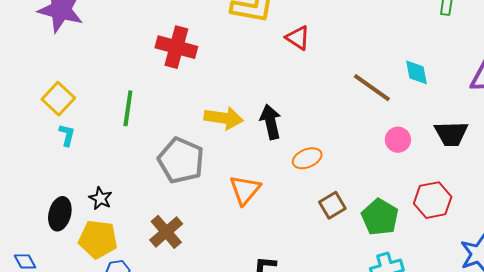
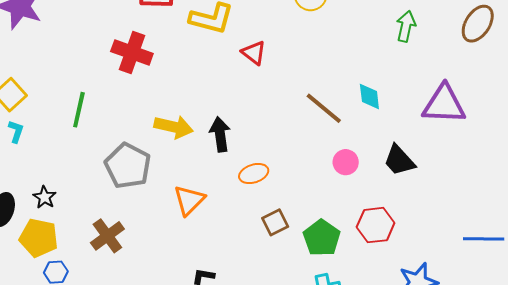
black trapezoid: (451, 134) -> (399, 160), turned 45

